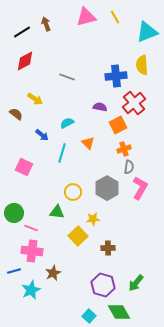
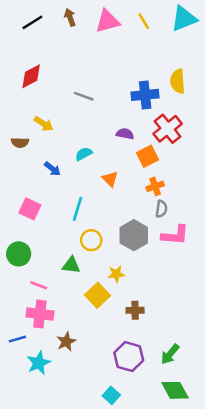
brown arrow: (46, 24) -> (70, 17), moved
black line: (22, 32) -> (32, 22), moved
cyan triangle: (147, 32) -> (184, 19), moved
brown semicircle: (16, 114) -> (20, 143), turned 144
cyan line: (62, 153) -> (77, 209), moved
pink L-shape: (140, 188) -> (175, 235), turned 65
green circle: (14, 213) -> (19, 254), moved
green diamond: (119, 312) -> (175, 390), moved

